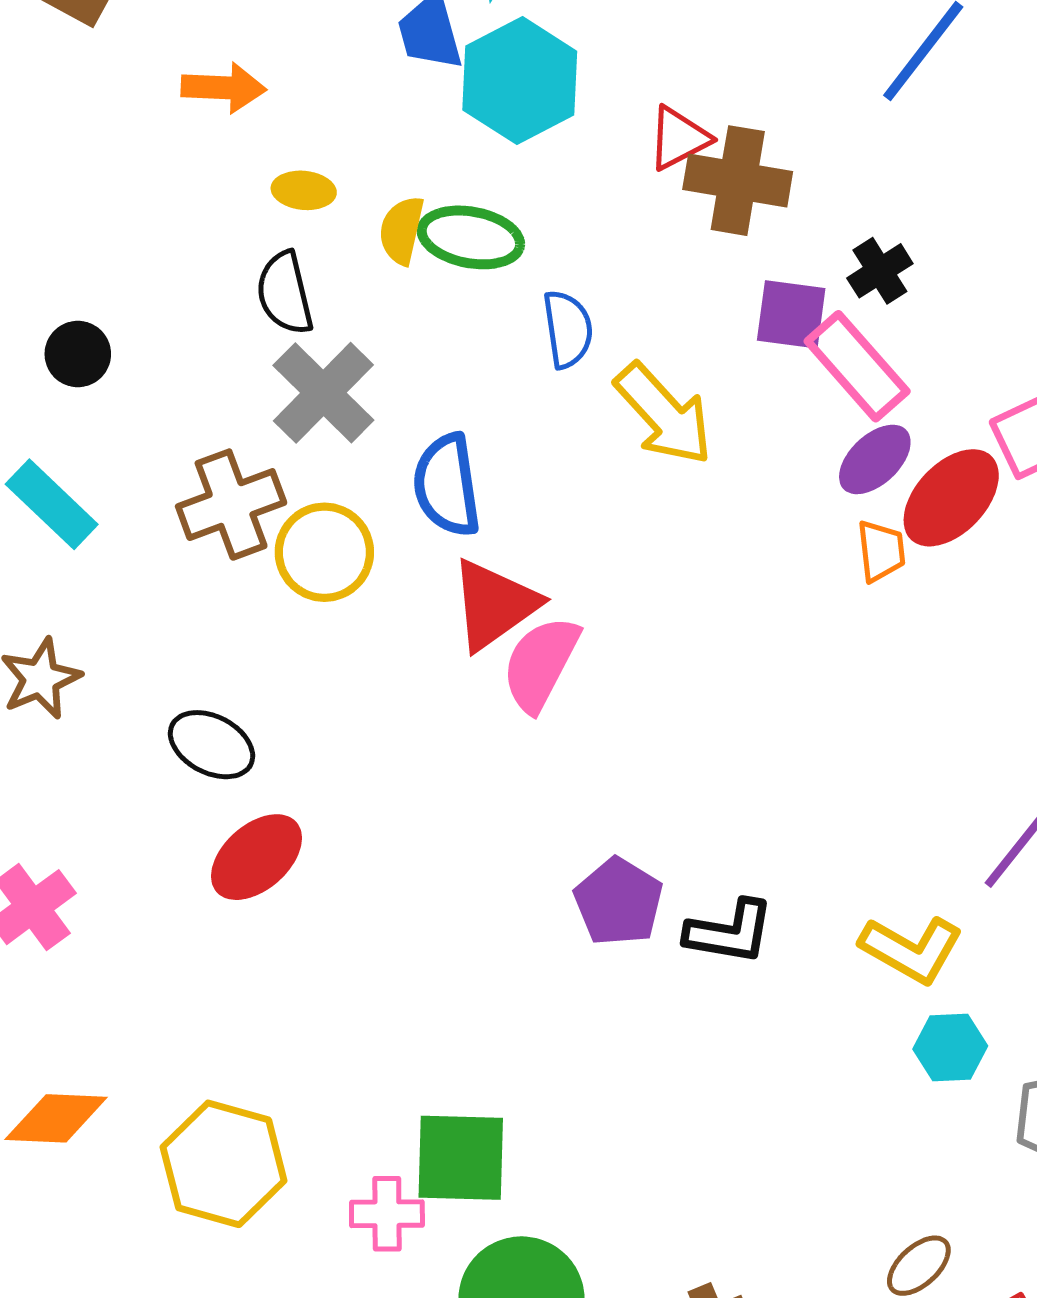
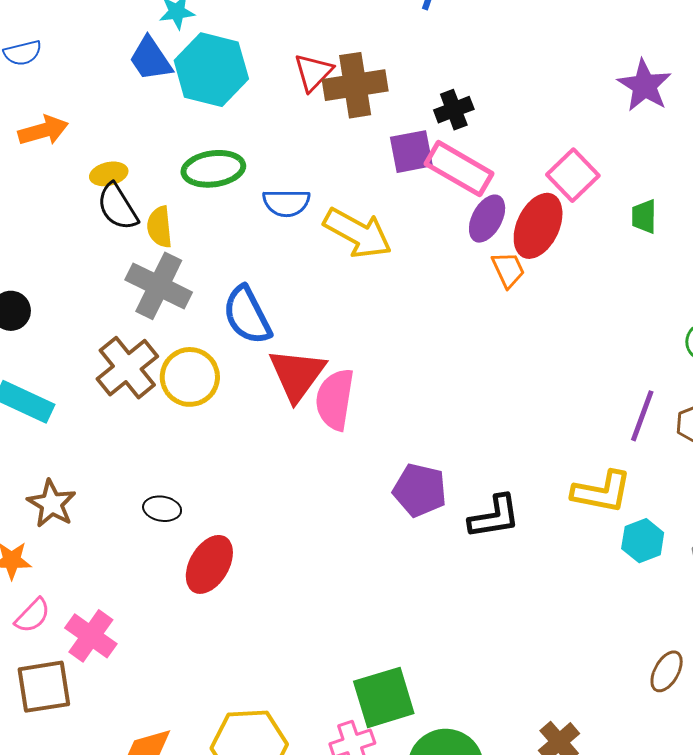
yellow semicircle: (402, 230) -> (160, 227), moved
black cross: (880, 271) -> (454, 110), turned 30
black semicircle: (285, 293) -> (118, 207), moved
blue semicircle: (568, 329) -> (286, 203), turned 117
black ellipse: (211, 745) -> (162, 509), size x0.7
purple pentagon: (619, 902) -> (420, 490), moved

